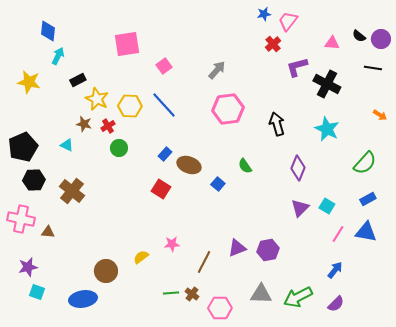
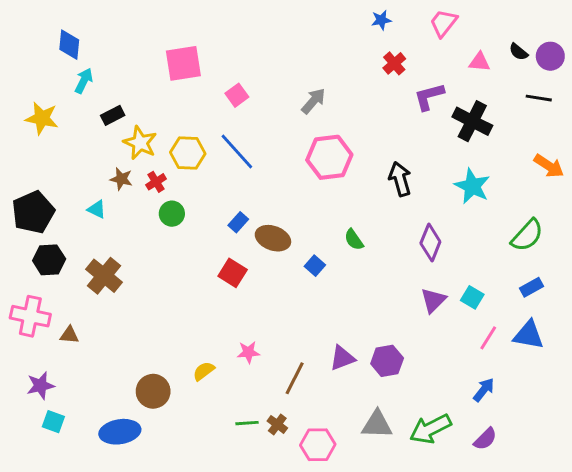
pink trapezoid: (288, 21) -> (443, 23), moved
orange arrow: (380, 115) -> (549, 166), size x1.5

